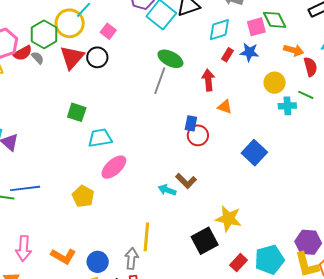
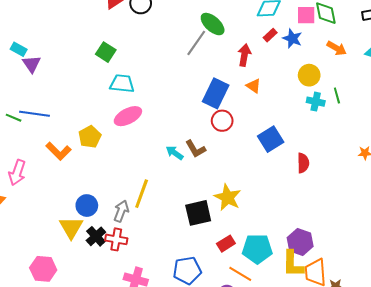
red semicircle: (310, 67) -> (303, 163), moved
green line: (306, 95) -> (337, 96), turned 35
blue rectangle: (191, 123) -> (216, 93), size x1.8
red circle: (198, 135) -> (222, 121), moved
orange L-shape: (63, 256) -> (58, 151), moved

